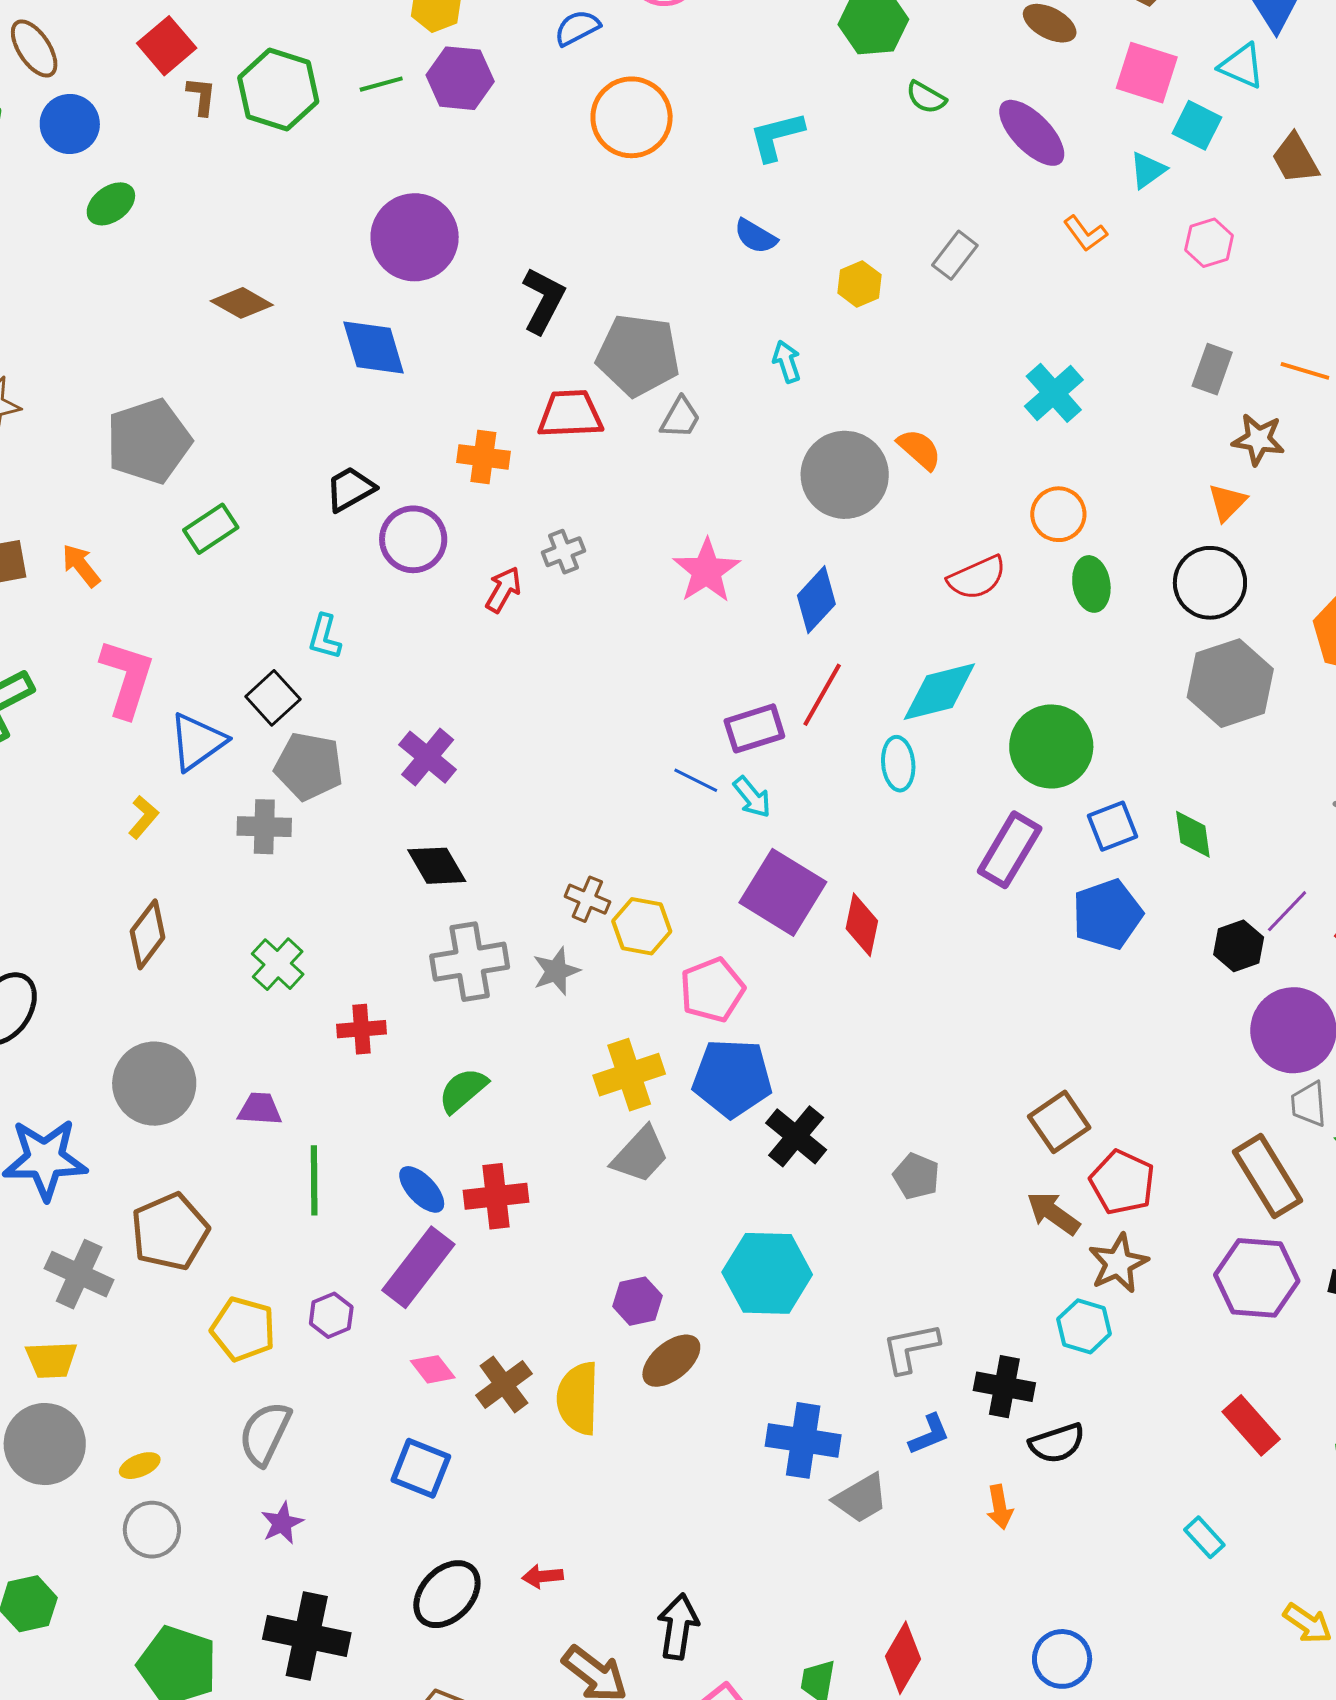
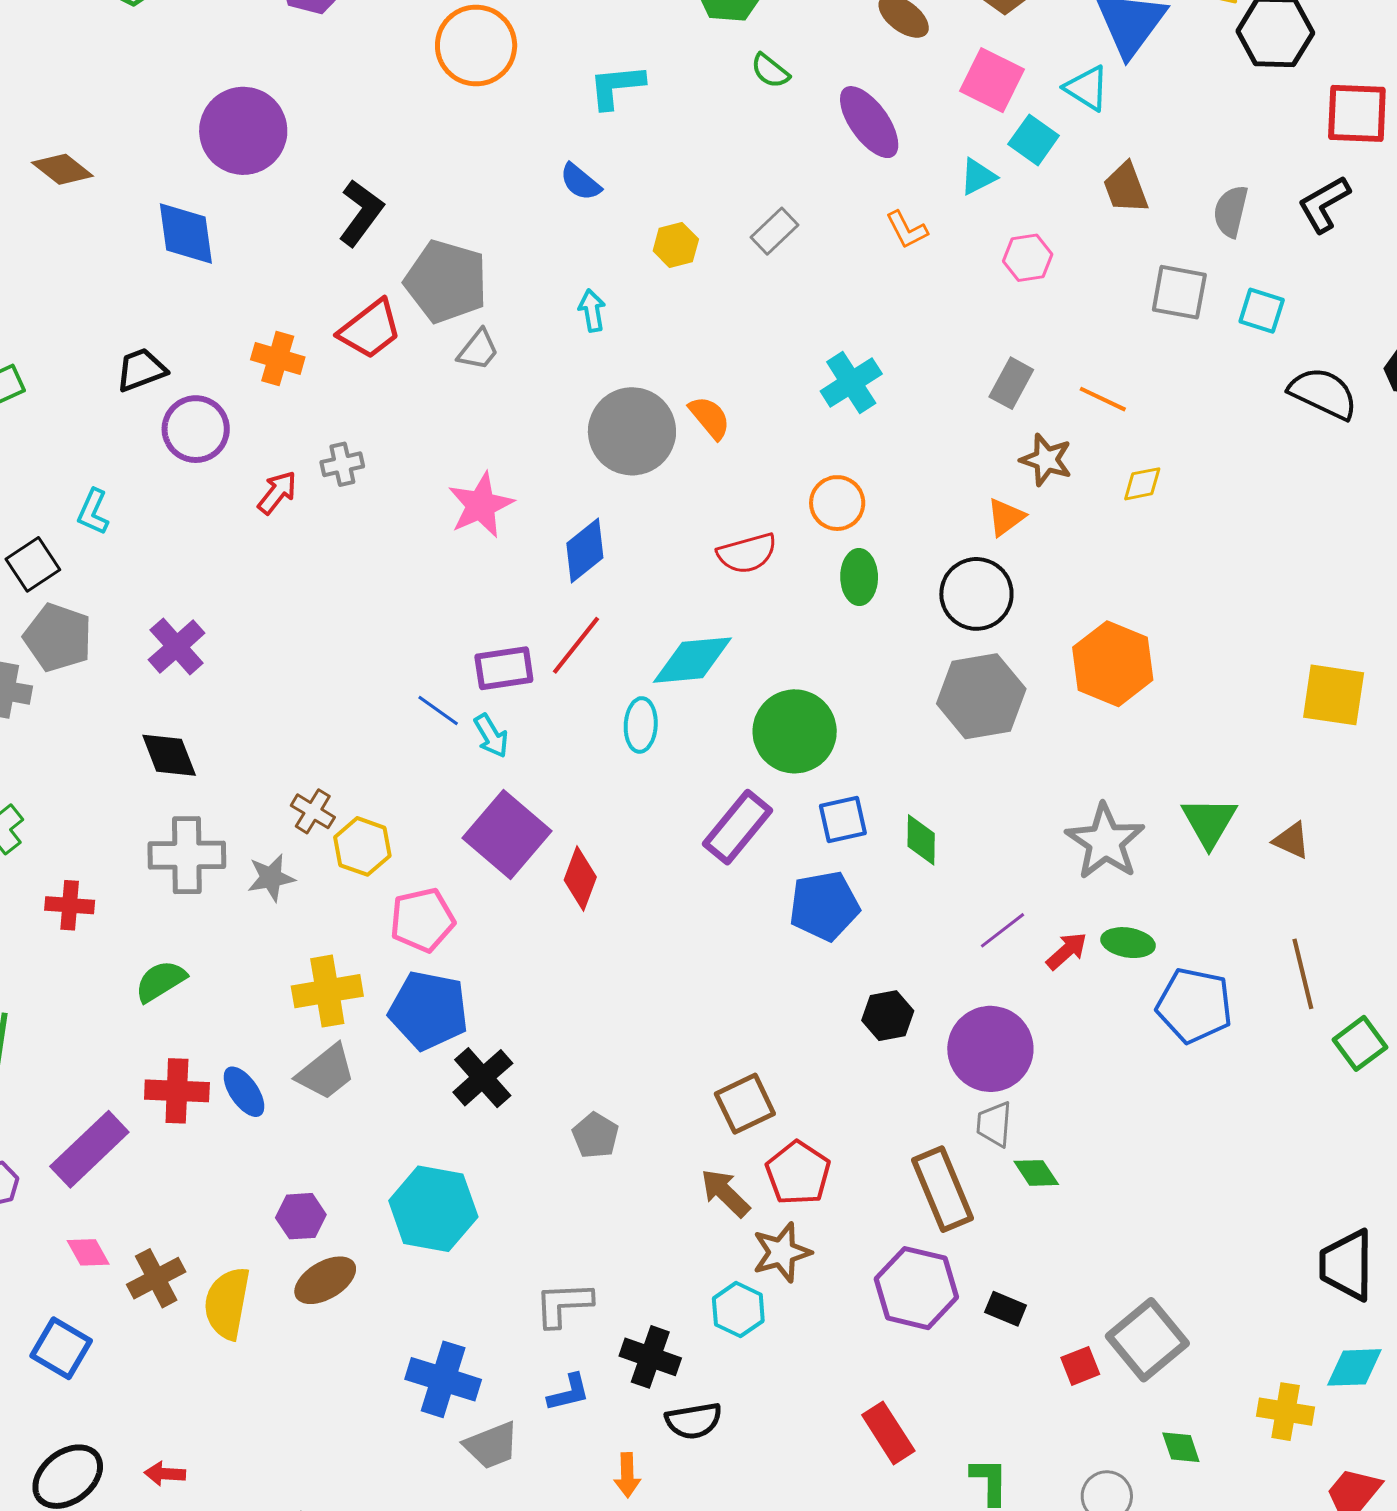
red trapezoid: (570, 414) -> (370, 329), turned 136
black hexagon: (1239, 946) -> (888, 1016), moved
blue ellipse: (422, 1189) -> (244, 1092), moved

